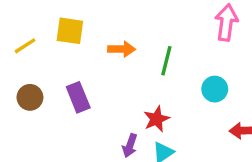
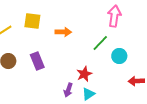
pink arrow: (226, 22) -> (114, 16), moved
green line: (166, 61) -> (100, 43), moved, turned 30

